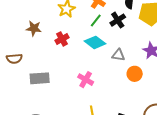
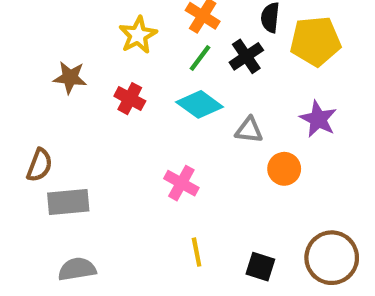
red cross: (62, 39) -> (130, 99), turned -32
brown semicircle: (14, 59) -> (39, 165), moved, turned -63
gray rectangle: (40, 78) -> (68, 202), moved

